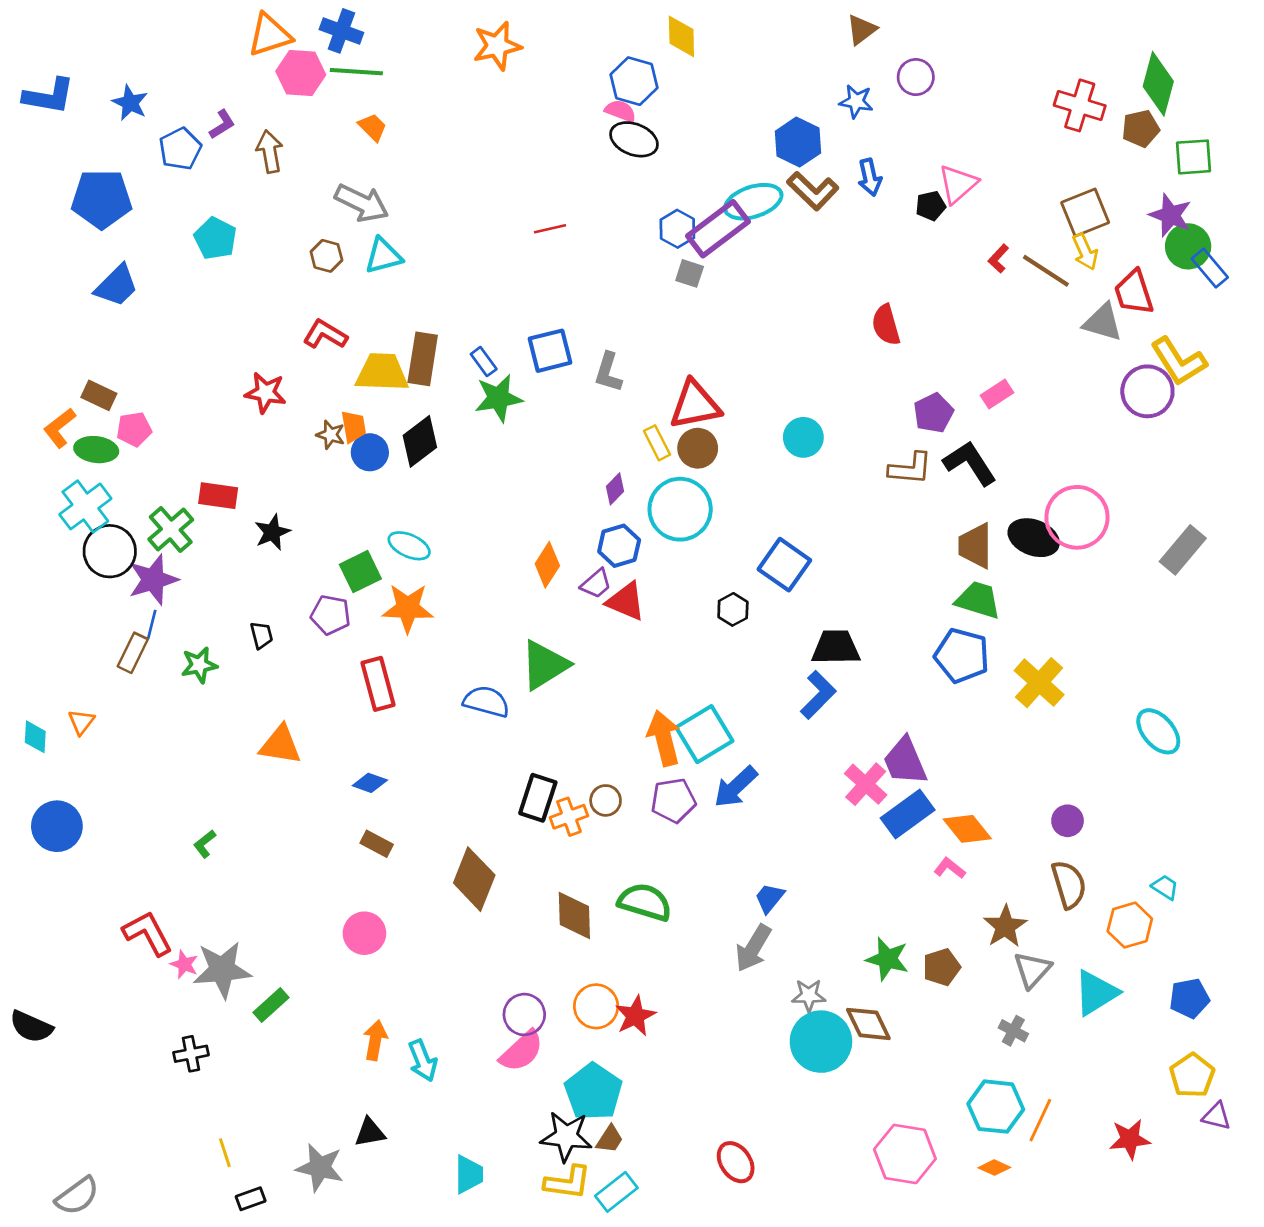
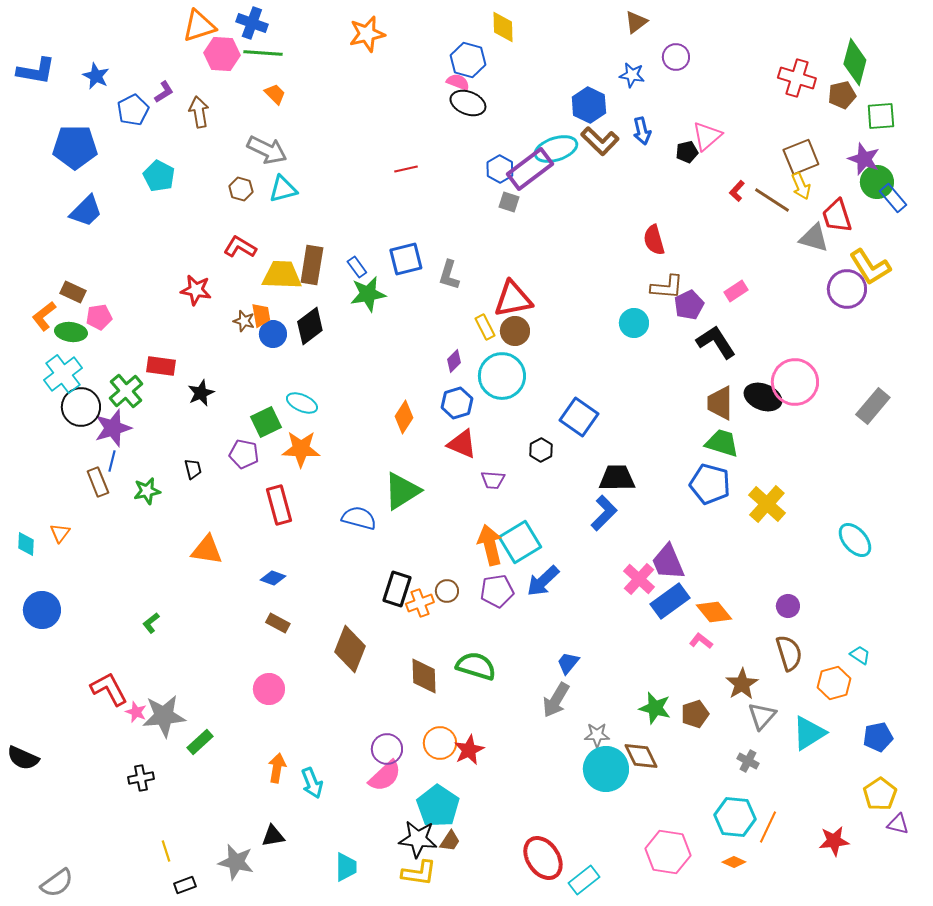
cyan circle: (803, 437) -> (634, 323), moved
brown L-shape: (910, 469) -> (667, 287), moved
purple trapezoid: (596, 584) -> (493, 480), moved, turned 45
brown rectangle: (133, 653) -> (98, 482), turned -48
red ellipse: (736, 1162) -> (543, 858), size x1.4
cyan rectangle: (616, 1192) -> (584, 880), moved

